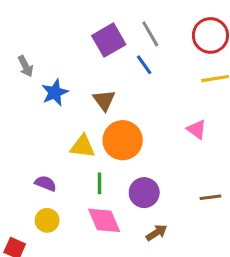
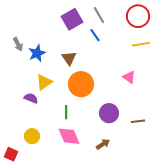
gray arrow: (26, 66) -> (18, 44), moved
yellow triangle: (83, 146) -> (44, 82), moved, turned -42
purple semicircle: (46, 183) -> (31, 98), moved
purple circle: (144, 193) -> (109, 113), moved

